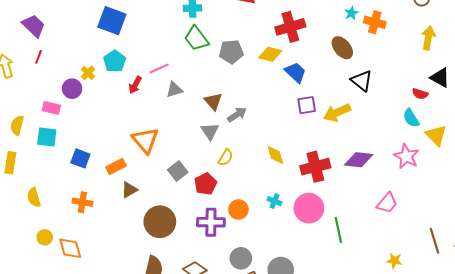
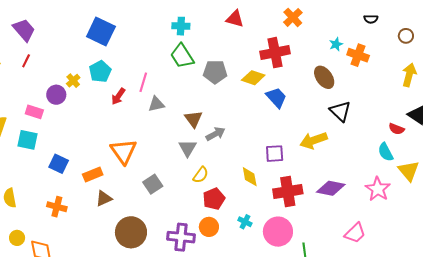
pink line: (159, 68) -> (143, 82), turned -54
purple square: (307, 105) -> (275, 154), moved
red pentagon: (205, 184) -> (214, 199), moved

